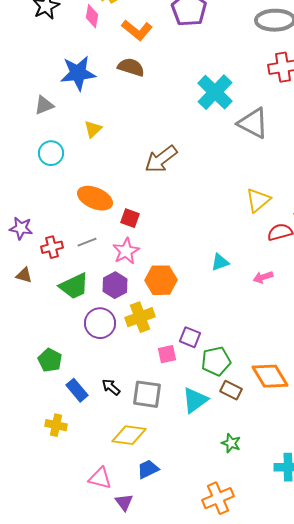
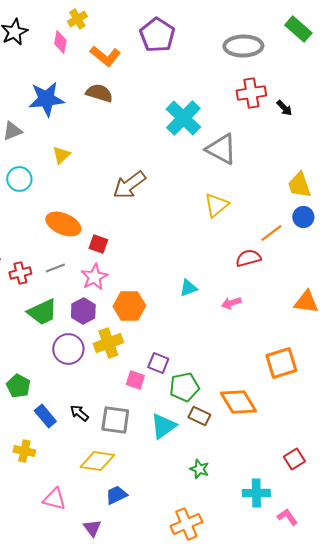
yellow triangle: (258, 200) -> (216, 205), moved
pink square: (167, 354) -> (135, 380), turned 30
pink triangle: (100, 478) -> (54, 499), moved

